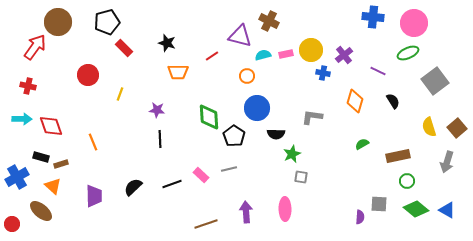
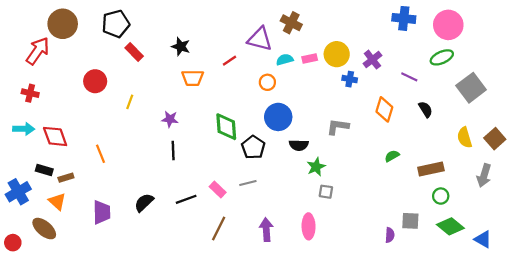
blue triangle: (447, 210) -> (483, 239), moved
brown line: (206, 224) -> (219, 229), moved, turned -45

